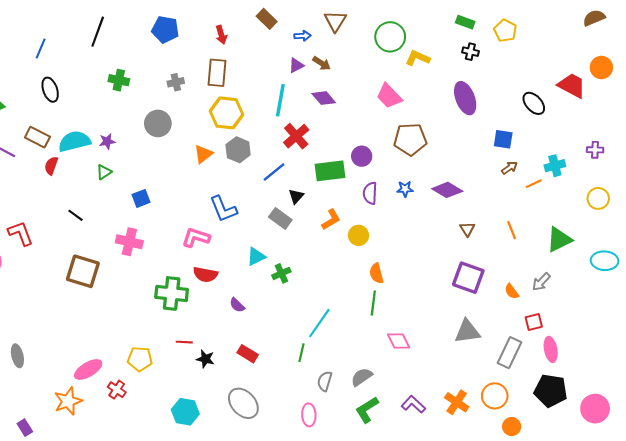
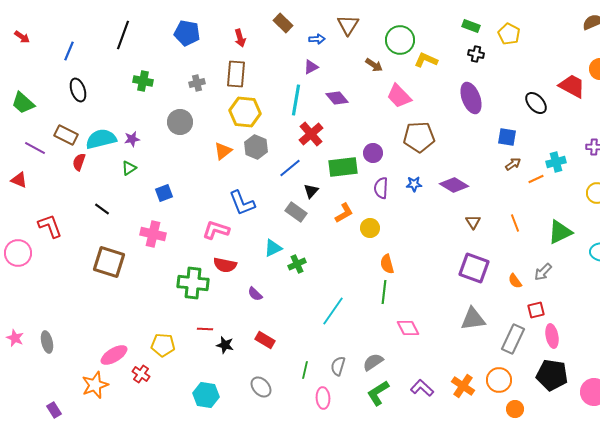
brown arrow: (322, 63) -> (374, 65), moved
green line: (301, 353) -> (305, 370), moved
gray ellipse: (243, 403) -> (261, 387), size x0.7

